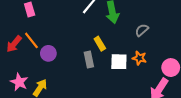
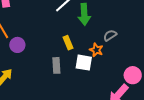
orange star: (139, 58) -> (96, 50), moved
gray rectangle: (89, 59) -> (56, 65), moved

